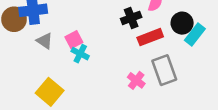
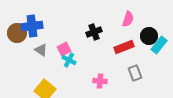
black cross: (131, 18) -> (94, 32), moved
gray rectangle: (164, 70) -> (135, 73), size x0.7
pink cross: (136, 80) -> (100, 81), moved, turned -32

